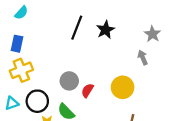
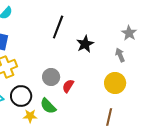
black star: (105, 30) -> (85, 44), moved
yellow circle: (123, 87) -> (115, 83), moved

